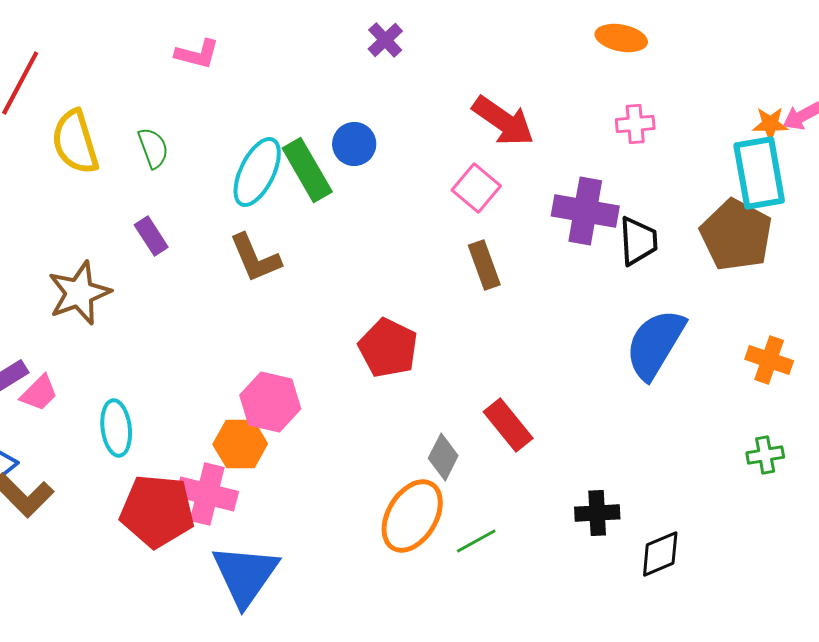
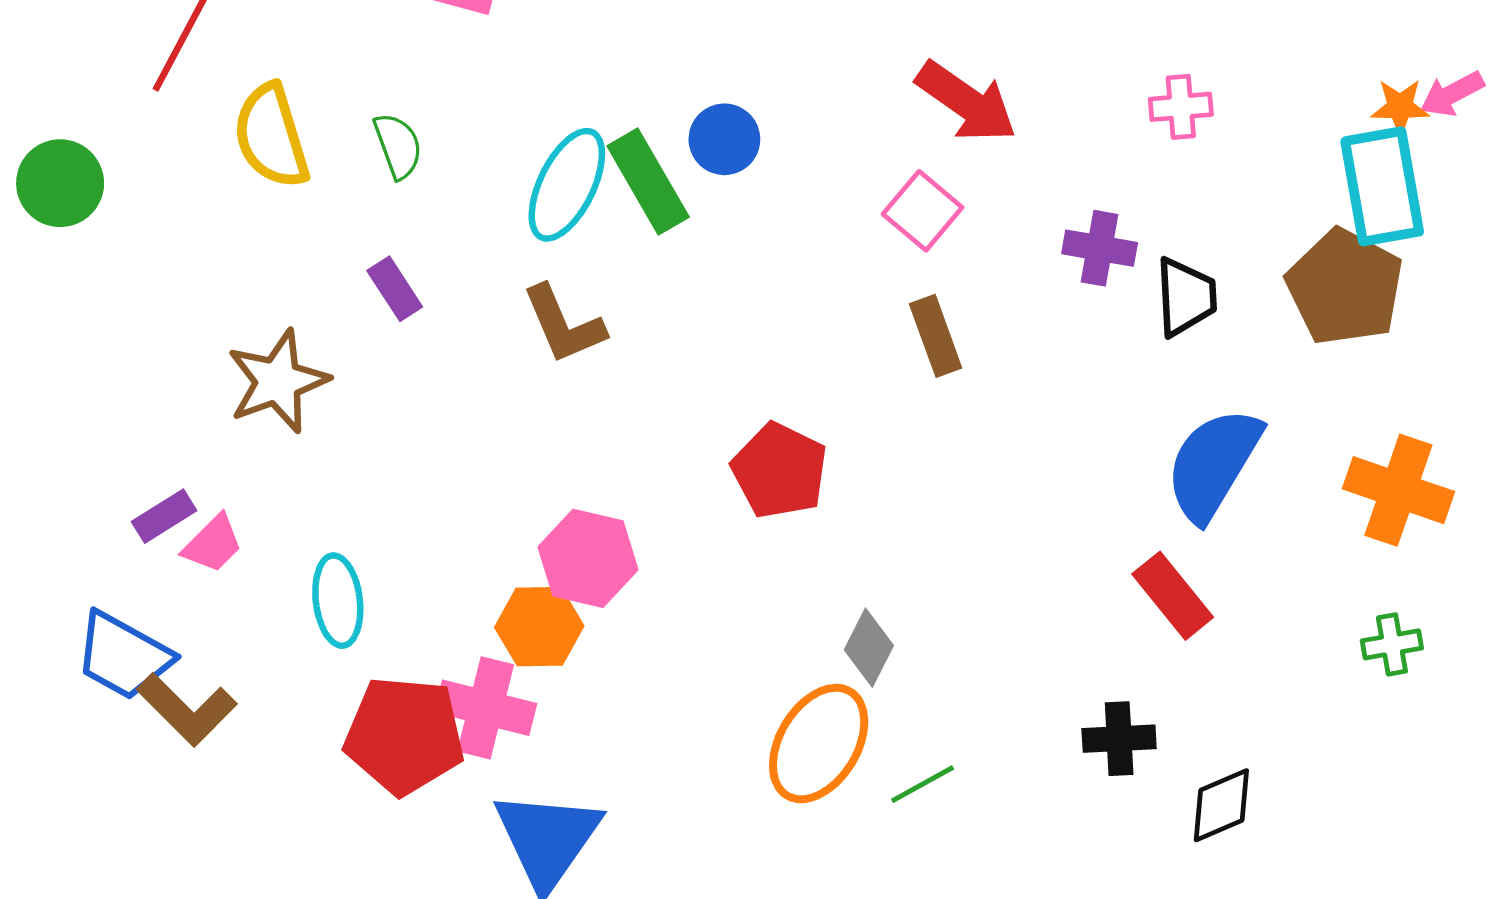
purple cross: (585, 211) -> (1100, 248), size x0.7
orange cross: (769, 360) -> (1398, 490), size x1.4
red rectangle: (508, 425) -> (1173, 596), moved

